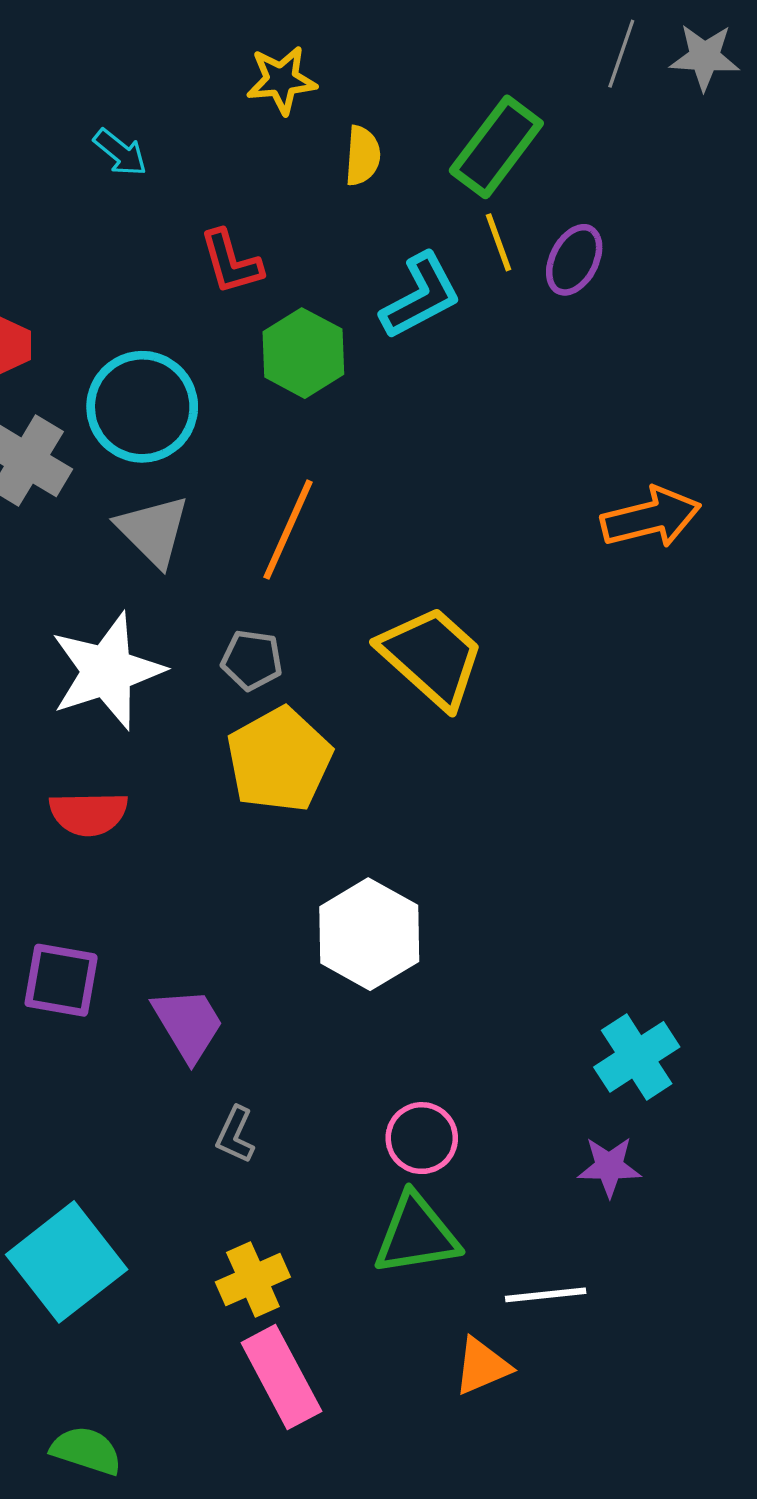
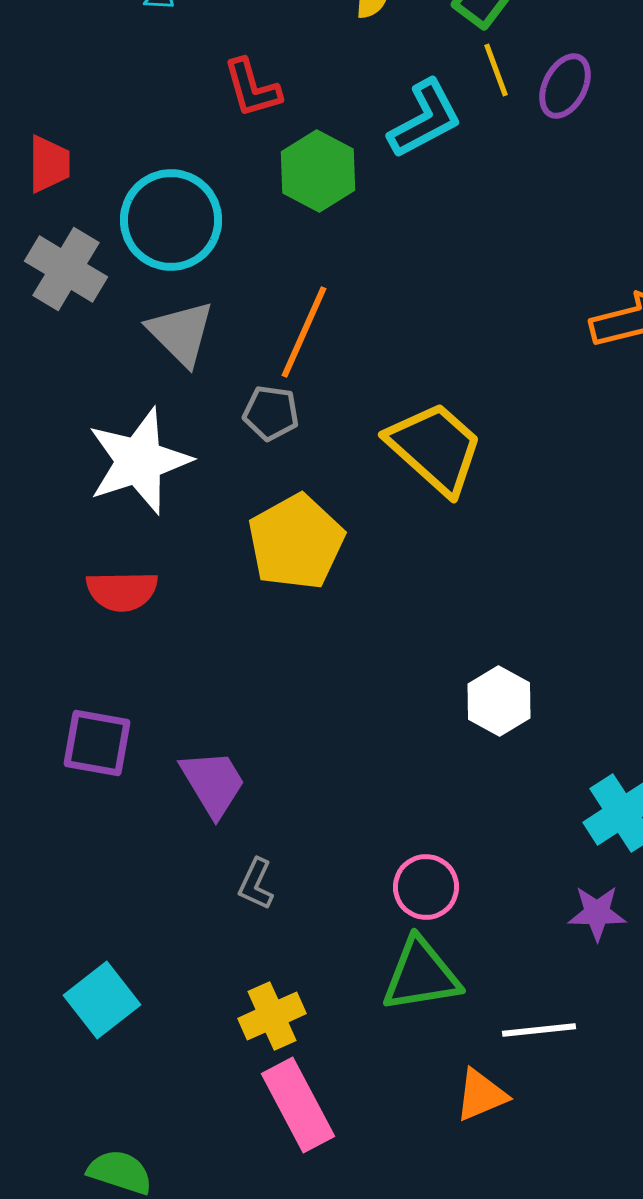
gray pentagon: (252, 660) -> (271, 413), moved
white hexagon: (369, 934) -> (499, 701), moved, size x0.7
cyan square: (67, 1262) -> (102, 1000), size x0.7

